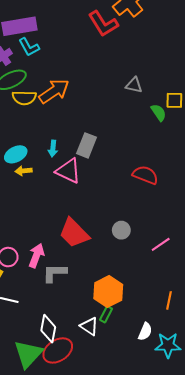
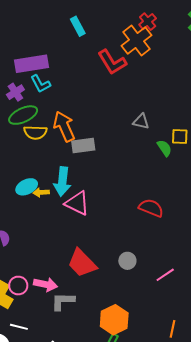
orange arrow: (54, 91) -> (64, 126), turned -80
gray rectangle: (87, 145) -> (83, 146), moved, turned 60
cyan arrow: (53, 148) -> (62, 182), size x1.8
yellow arrow: (24, 171) -> (41, 192), moved
pink arrow: (36, 256) -> (46, 284), turned 80

